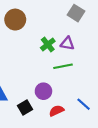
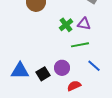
blue line: (84, 104) -> (94, 66), moved
black square: (25, 107) -> (43, 74), moved

